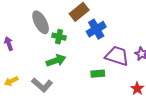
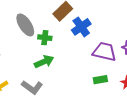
green rectangle: (98, 74) -> (100, 80), moved

